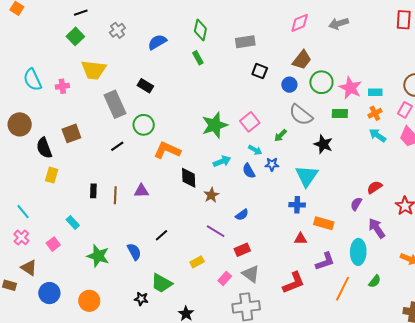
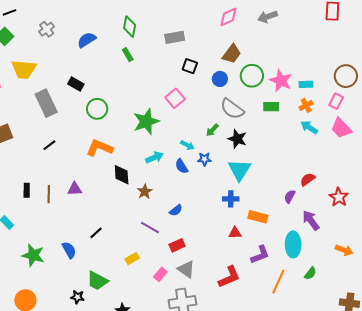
pink square: (250, 122) -> (175, 98), moved
green circle: (144, 125) -> (97, 109), moved
black star: (323, 144) -> (237, 139), moved

